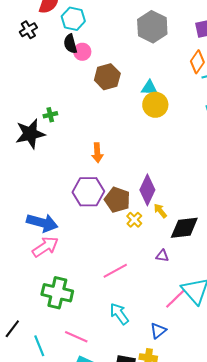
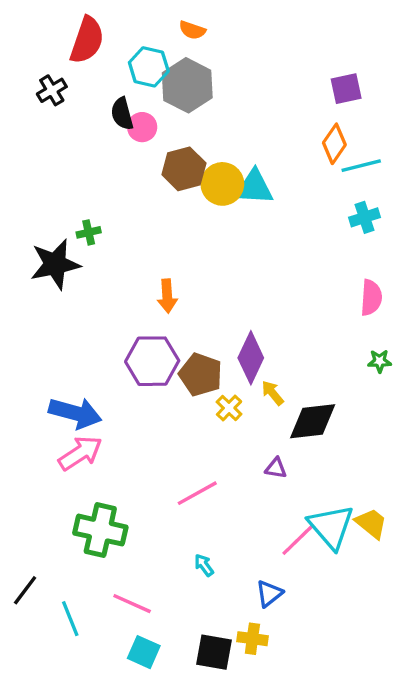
cyan hexagon: (73, 19) -> (149, 67), moved
gray hexagon: (152, 27) -> (187, 85), moved
cyan triangle: (149, 88) -> (254, 187), size x1.4
yellow circle: (155, 105) -> (222, 184), moved
cyan arrow: (119, 314) -> (204, 565), size x0.6

